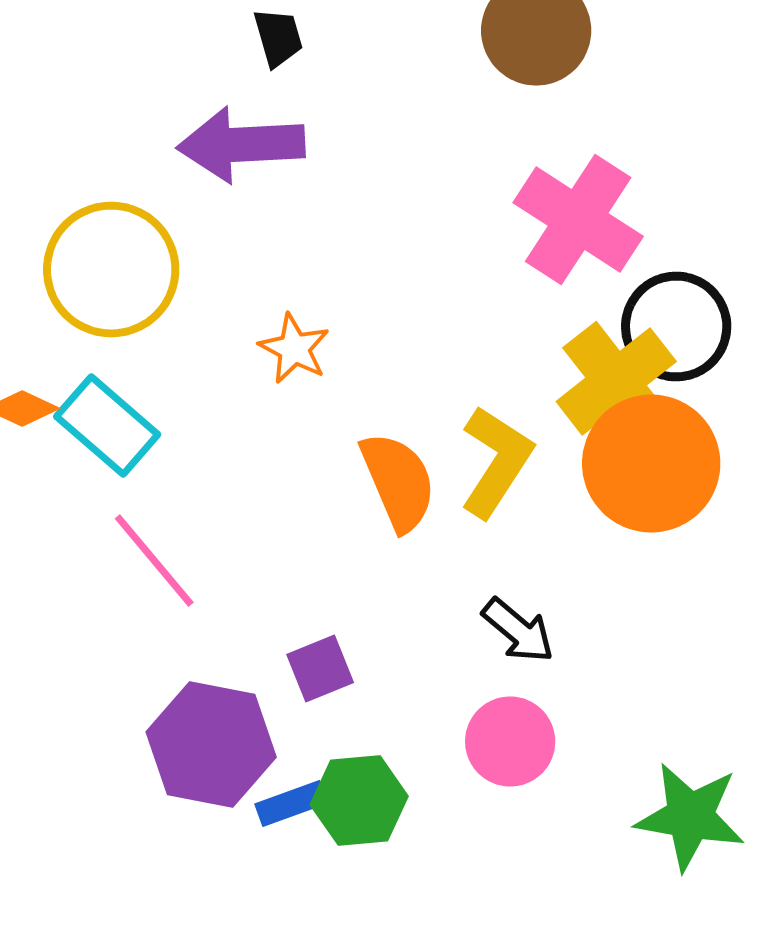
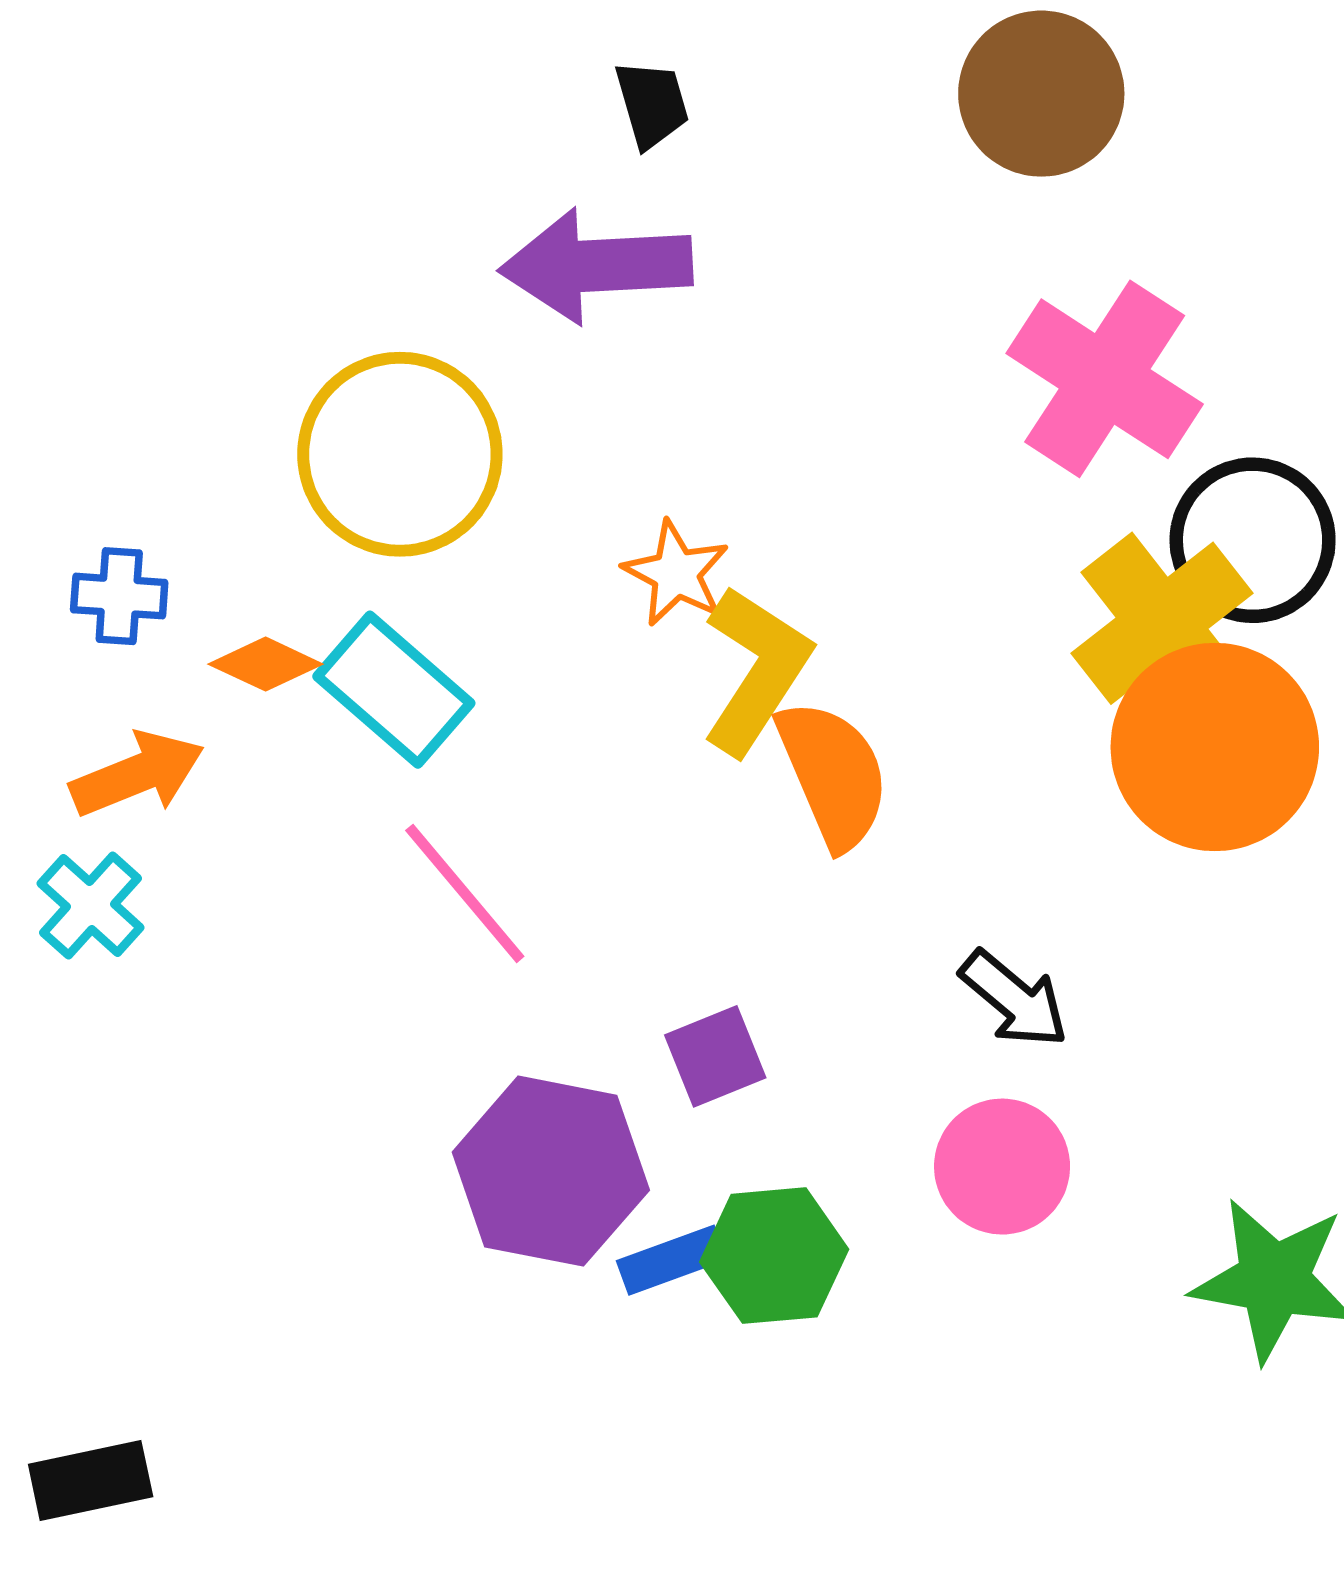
yellow L-shape: (496, 462) -> (756, 670), moved

